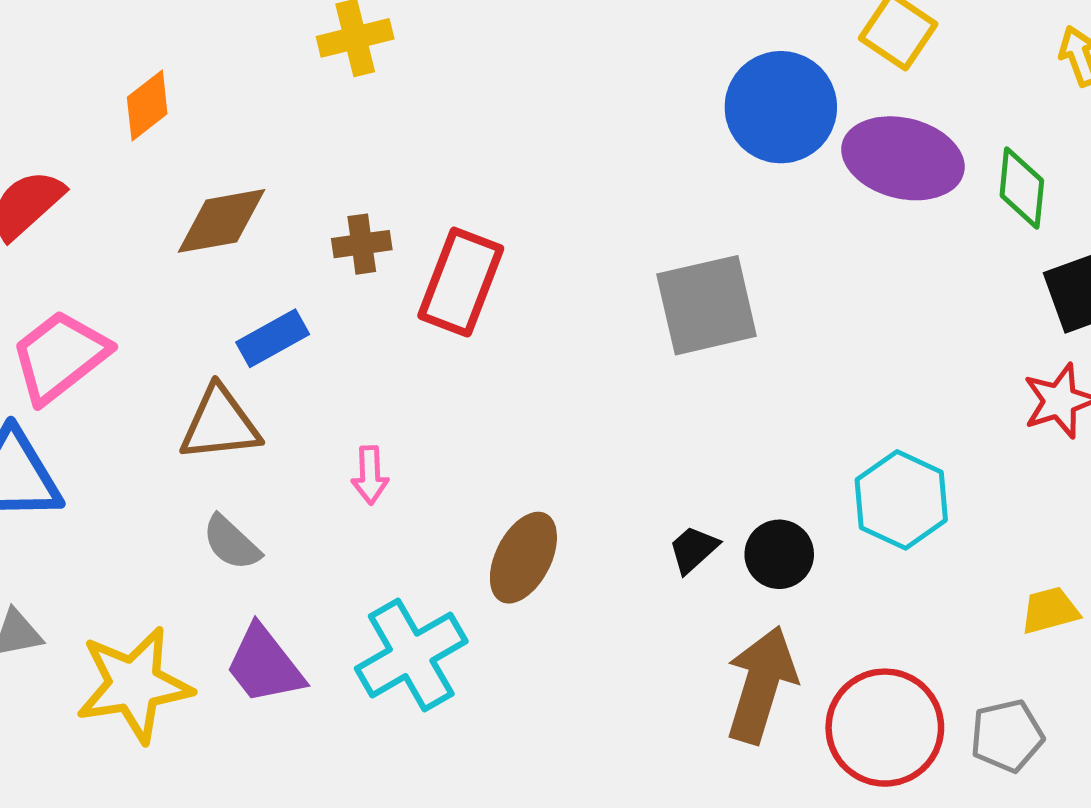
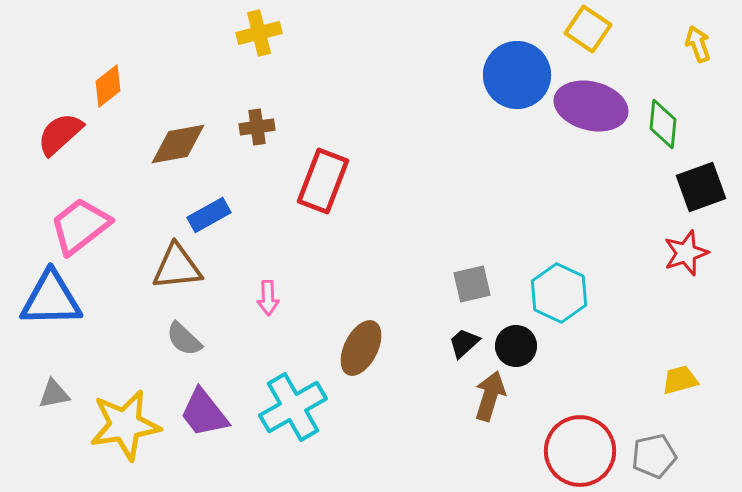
orange diamond: (147, 105) -> (108, 86), moved
brown cross: (362, 244) -> (257, 127), moved
gray square: (707, 305) -> (472, 284), moved, size x0.6
cyan hexagon: (901, 500) -> (559, 293), moved
brown arrow: (761, 685) -> (490, 396), moved, size x0.7

